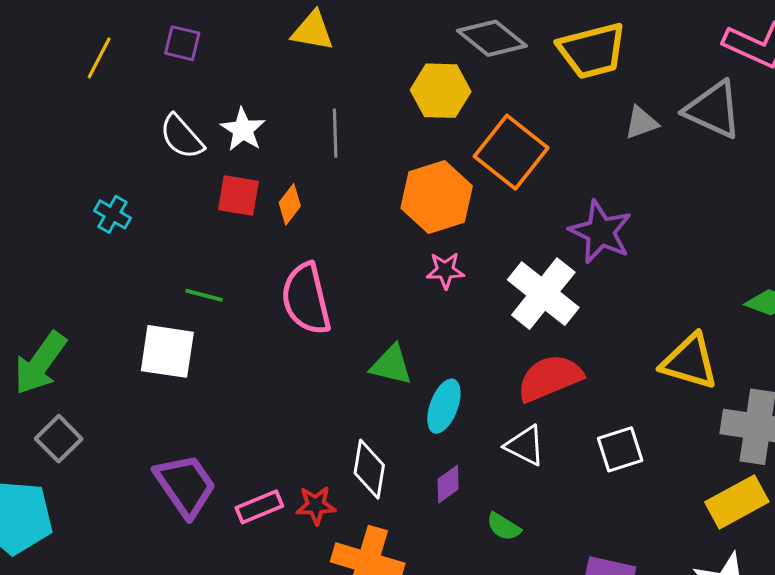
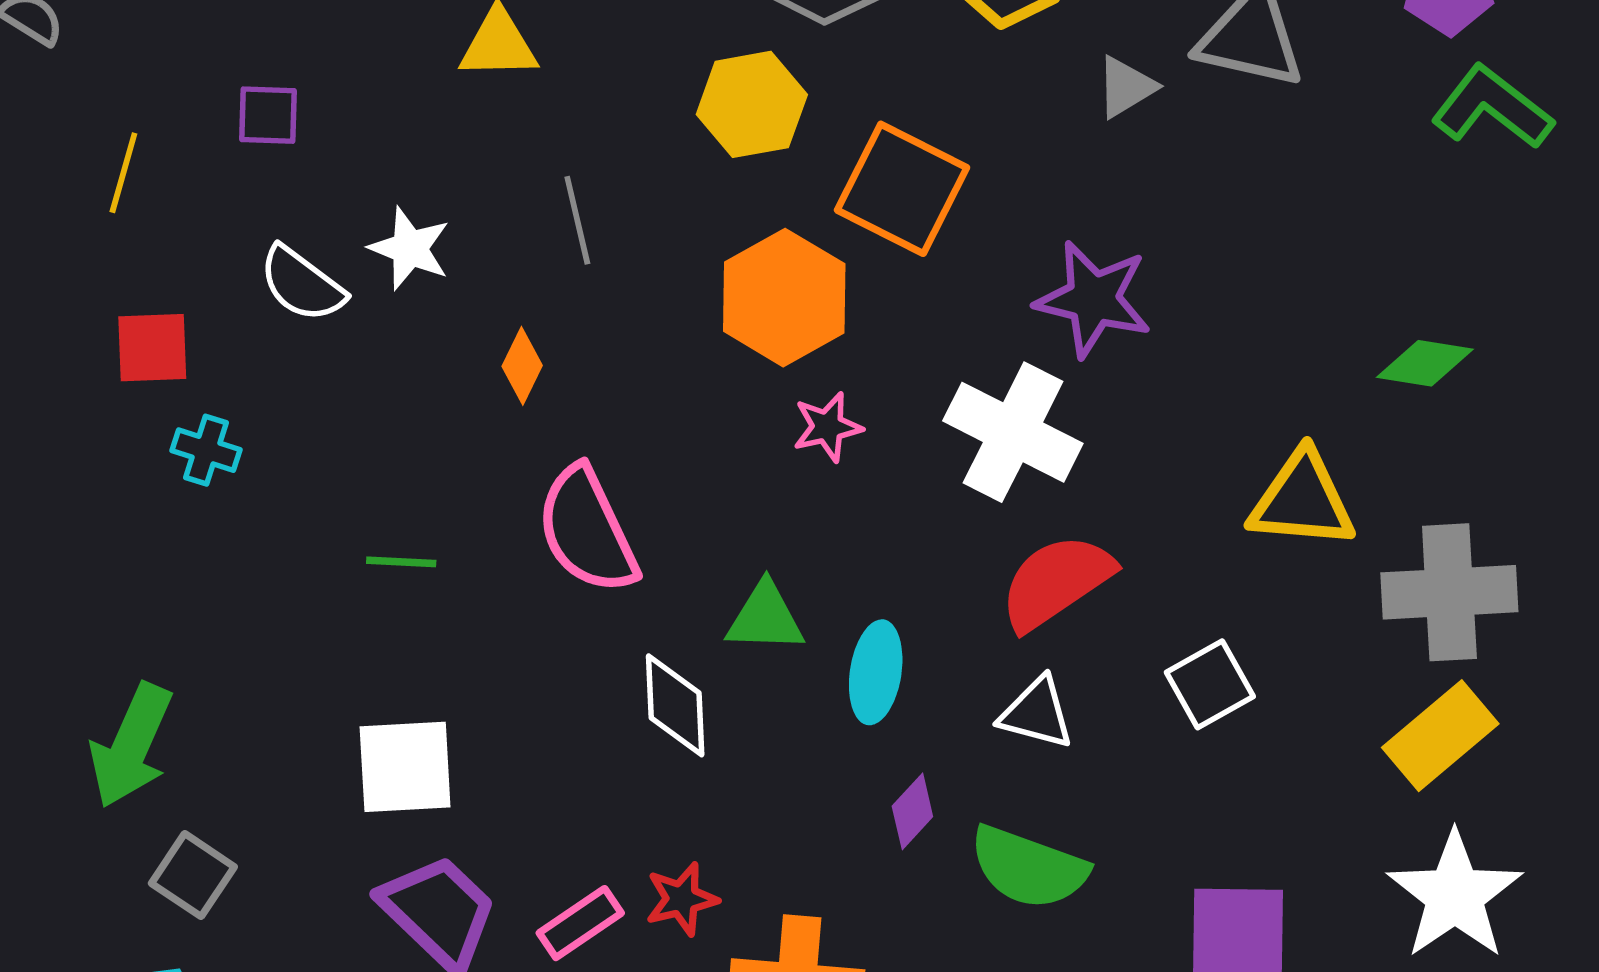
red square: (238, 196) -> (152, 348), moved
white square: (167, 351) -> (405, 767), moved
white diamond: (369, 469) -> (675, 705), moved
green semicircle: (504, 527) -> (1029, 867), size x1.8

